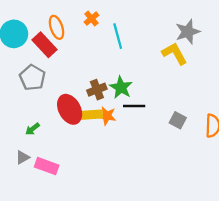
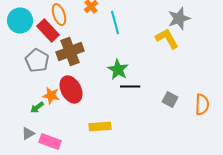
brown cross: (97, 90) -> (70, 52), moved, size x1.5
yellow rectangle: (90, 115) -> (100, 126), moved
orange star: (107, 116) -> (51, 96), moved

